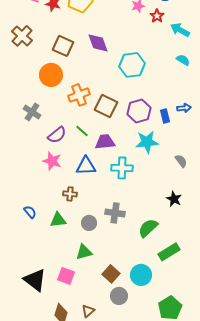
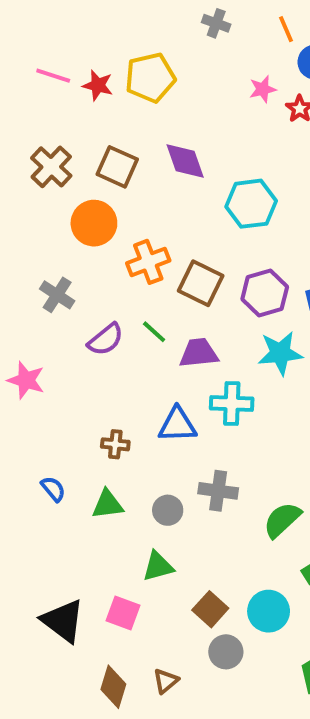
brown cross: (22, 36) -> (51, 167), moved
pink star: (52, 161) -> (26, 380), moved
blue triangle: (86, 166) -> (177, 425), moved
brown cross: (70, 194) -> (115, 444), moved

